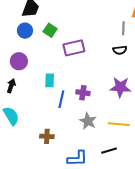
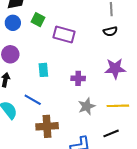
purple rectangle: (74, 48) -> (64, 35), turned 35
blue line: (61, 99) -> (33, 100), moved, turned -66
gray star: (88, 121) -> (87, 106), turned 30
brown cross: (47, 136) -> (47, 126), size x1.5

